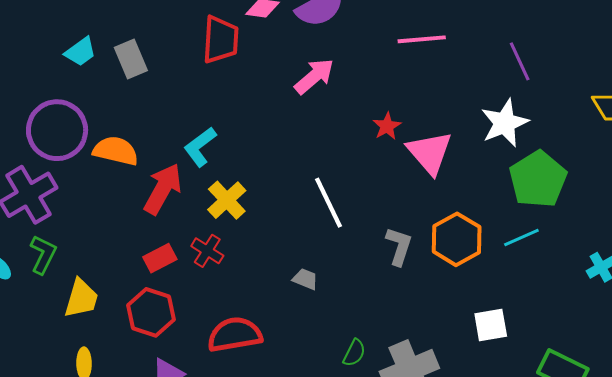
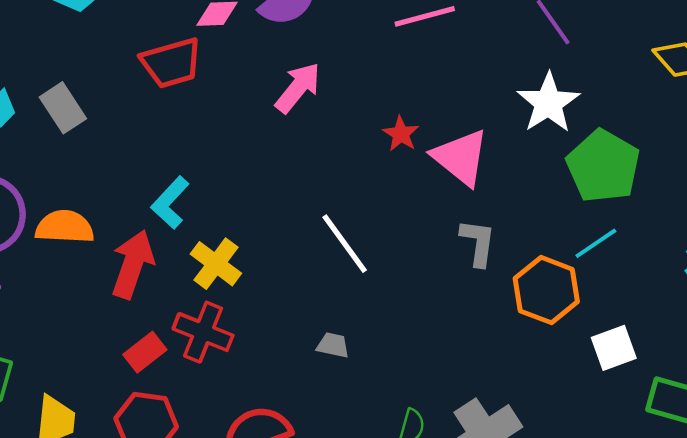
red trapezoid: (221, 40) -> (171, 63), turned 81
orange hexagon: (457, 239) -> (546, 290), moved
gray L-shape: (399, 246) -> (478, 243), moved
red cross: (207, 251) -> (203, 332), size x1.4
white square: (491, 325) -> (614, 348), moved

